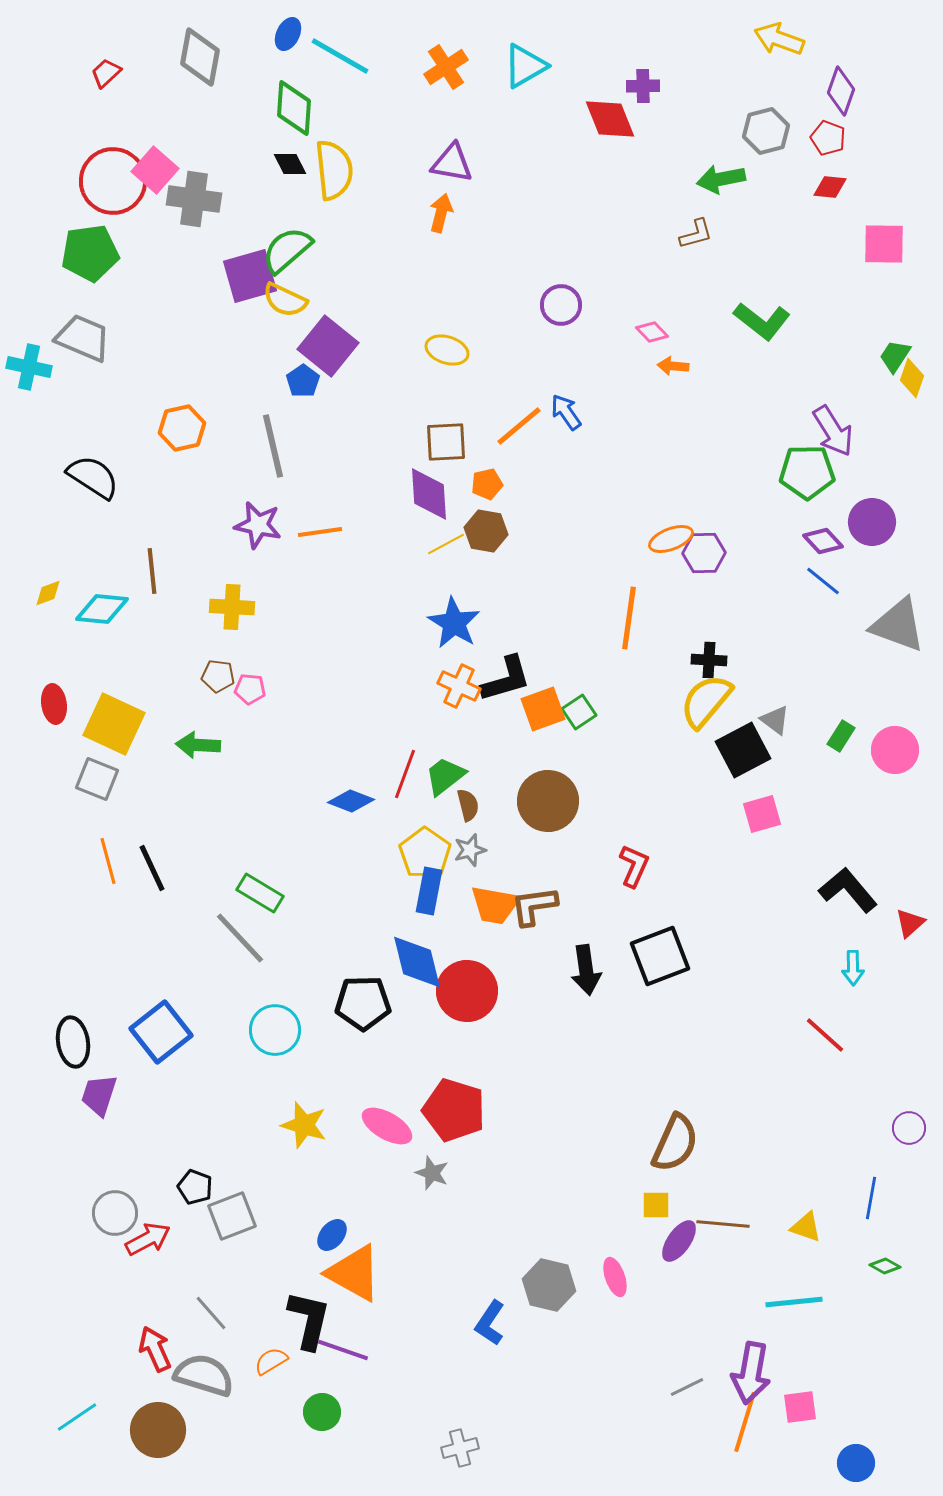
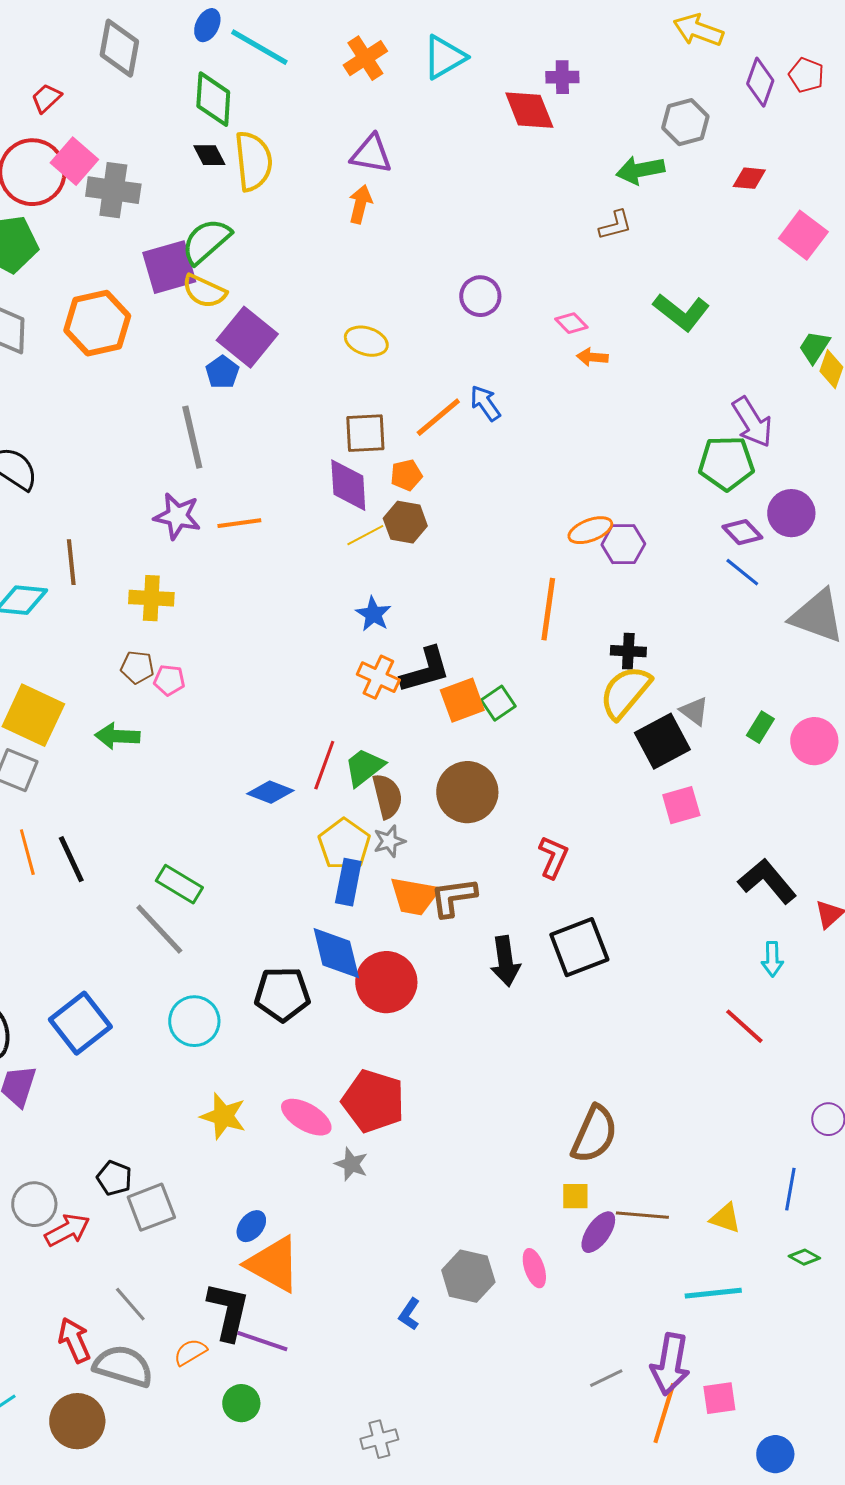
red trapezoid: (106, 73) -> (46, 98), moved
red pentagon: (828, 138) -> (806, 75), moved
pink square: (884, 244) -> (803, 235), turned 36
orange hexagon: (182, 428) -> (97, 323), moved, size x1.4
blue star: (454, 623) -> (373, 614), size x0.7
brown semicircle: (468, 805) -> (387, 796), size x1.4
blue L-shape: (490, 1323) -> (409, 1314), size x0.7

